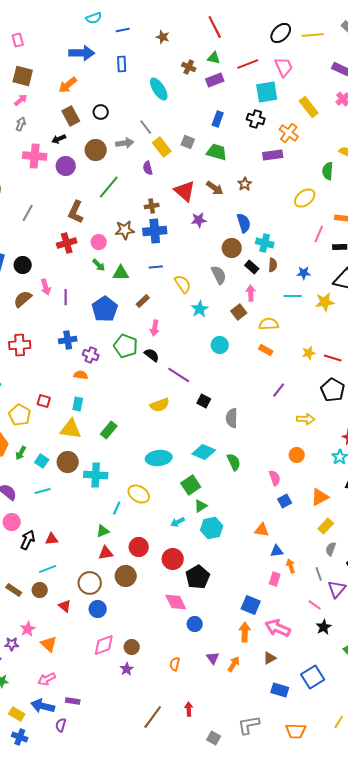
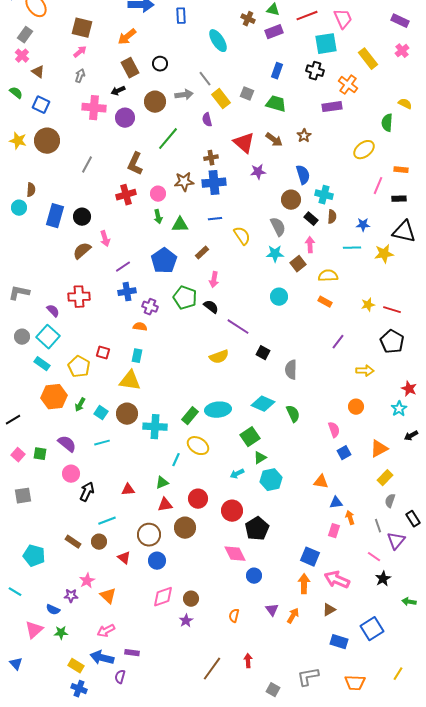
green arrow: (99, 265) -> (158, 217), turned 32
purple line: (66, 297) -> (123, 267), moved, turned 56
cyan star: (200, 309) -> (275, 254), moved, turned 30
green rectangle: (109, 430) -> (190, 416), moved
red triangle: (52, 539) -> (128, 490), moved

